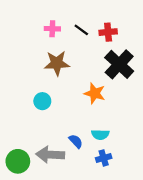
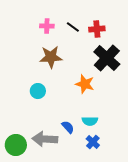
blue cross: (104, 158) -> (93, 142), turned -32

